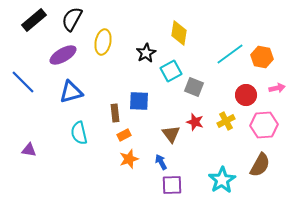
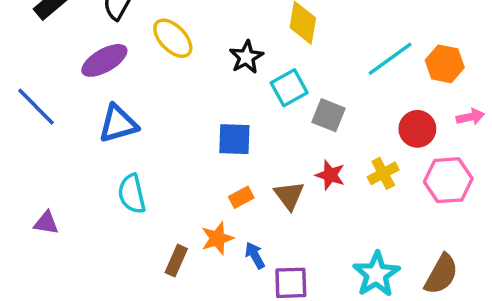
yellow ellipse: (103, 42) -> (173, 38), turned -55
brown rectangle: (115, 113) -> (176, 261), moved, turned 30
orange rectangle: (124, 135) -> (241, 197), moved
blue arrow: (161, 162) -> (255, 255), moved
brown semicircle: (260, 165) -> (441, 274), moved

